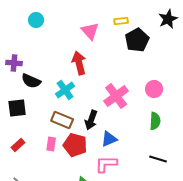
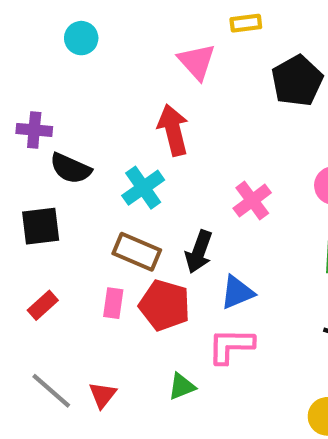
yellow rectangle: (121, 21) -> (246, 23), moved
pink cross: (116, 96) -> (252, 200), size x0.7

